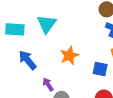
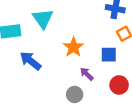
purple arrow: (48, 84) -> (87, 74), moved

